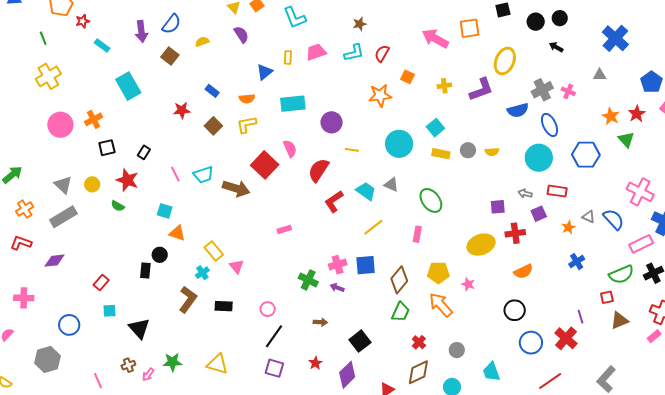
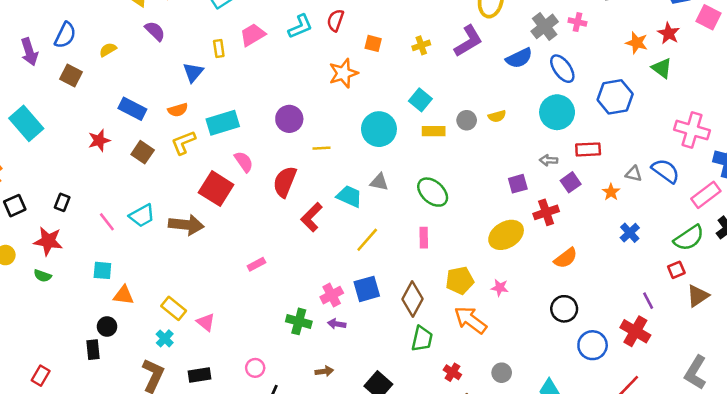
blue rectangle: (212, 91) -> (132, 109), size x1.5
cyan rectangle: (293, 104) -> (223, 123), moved

